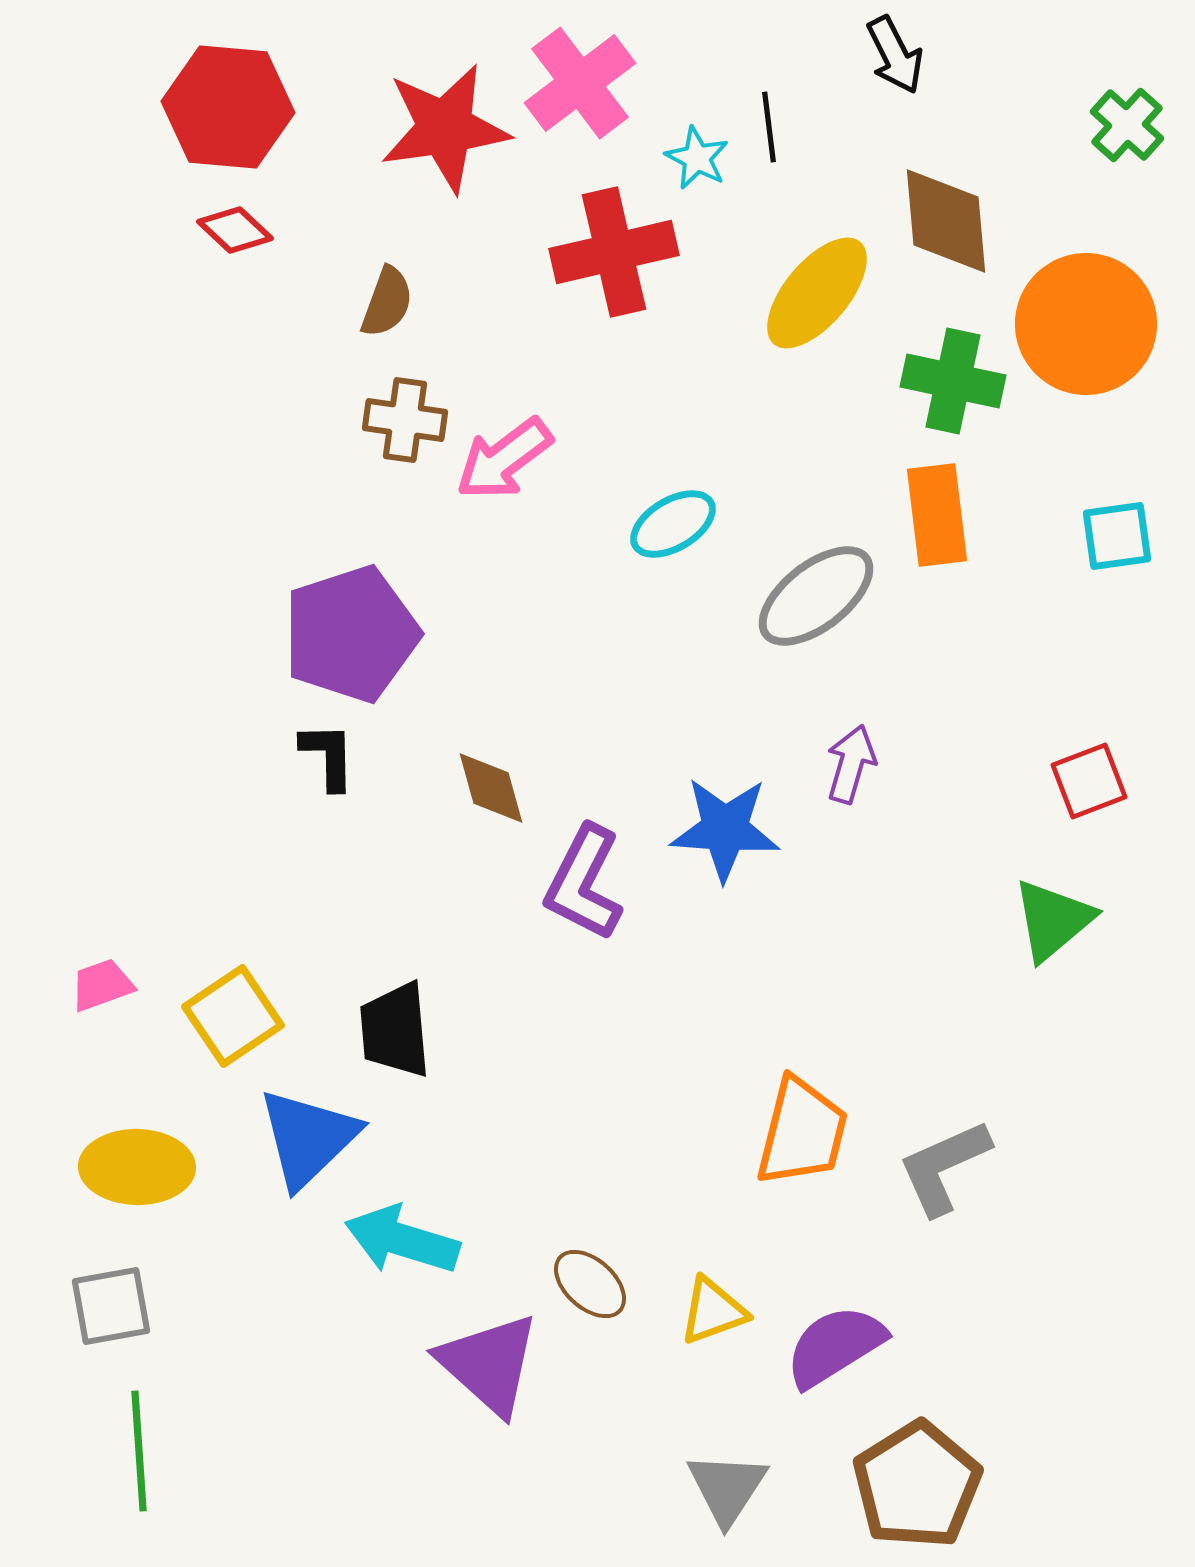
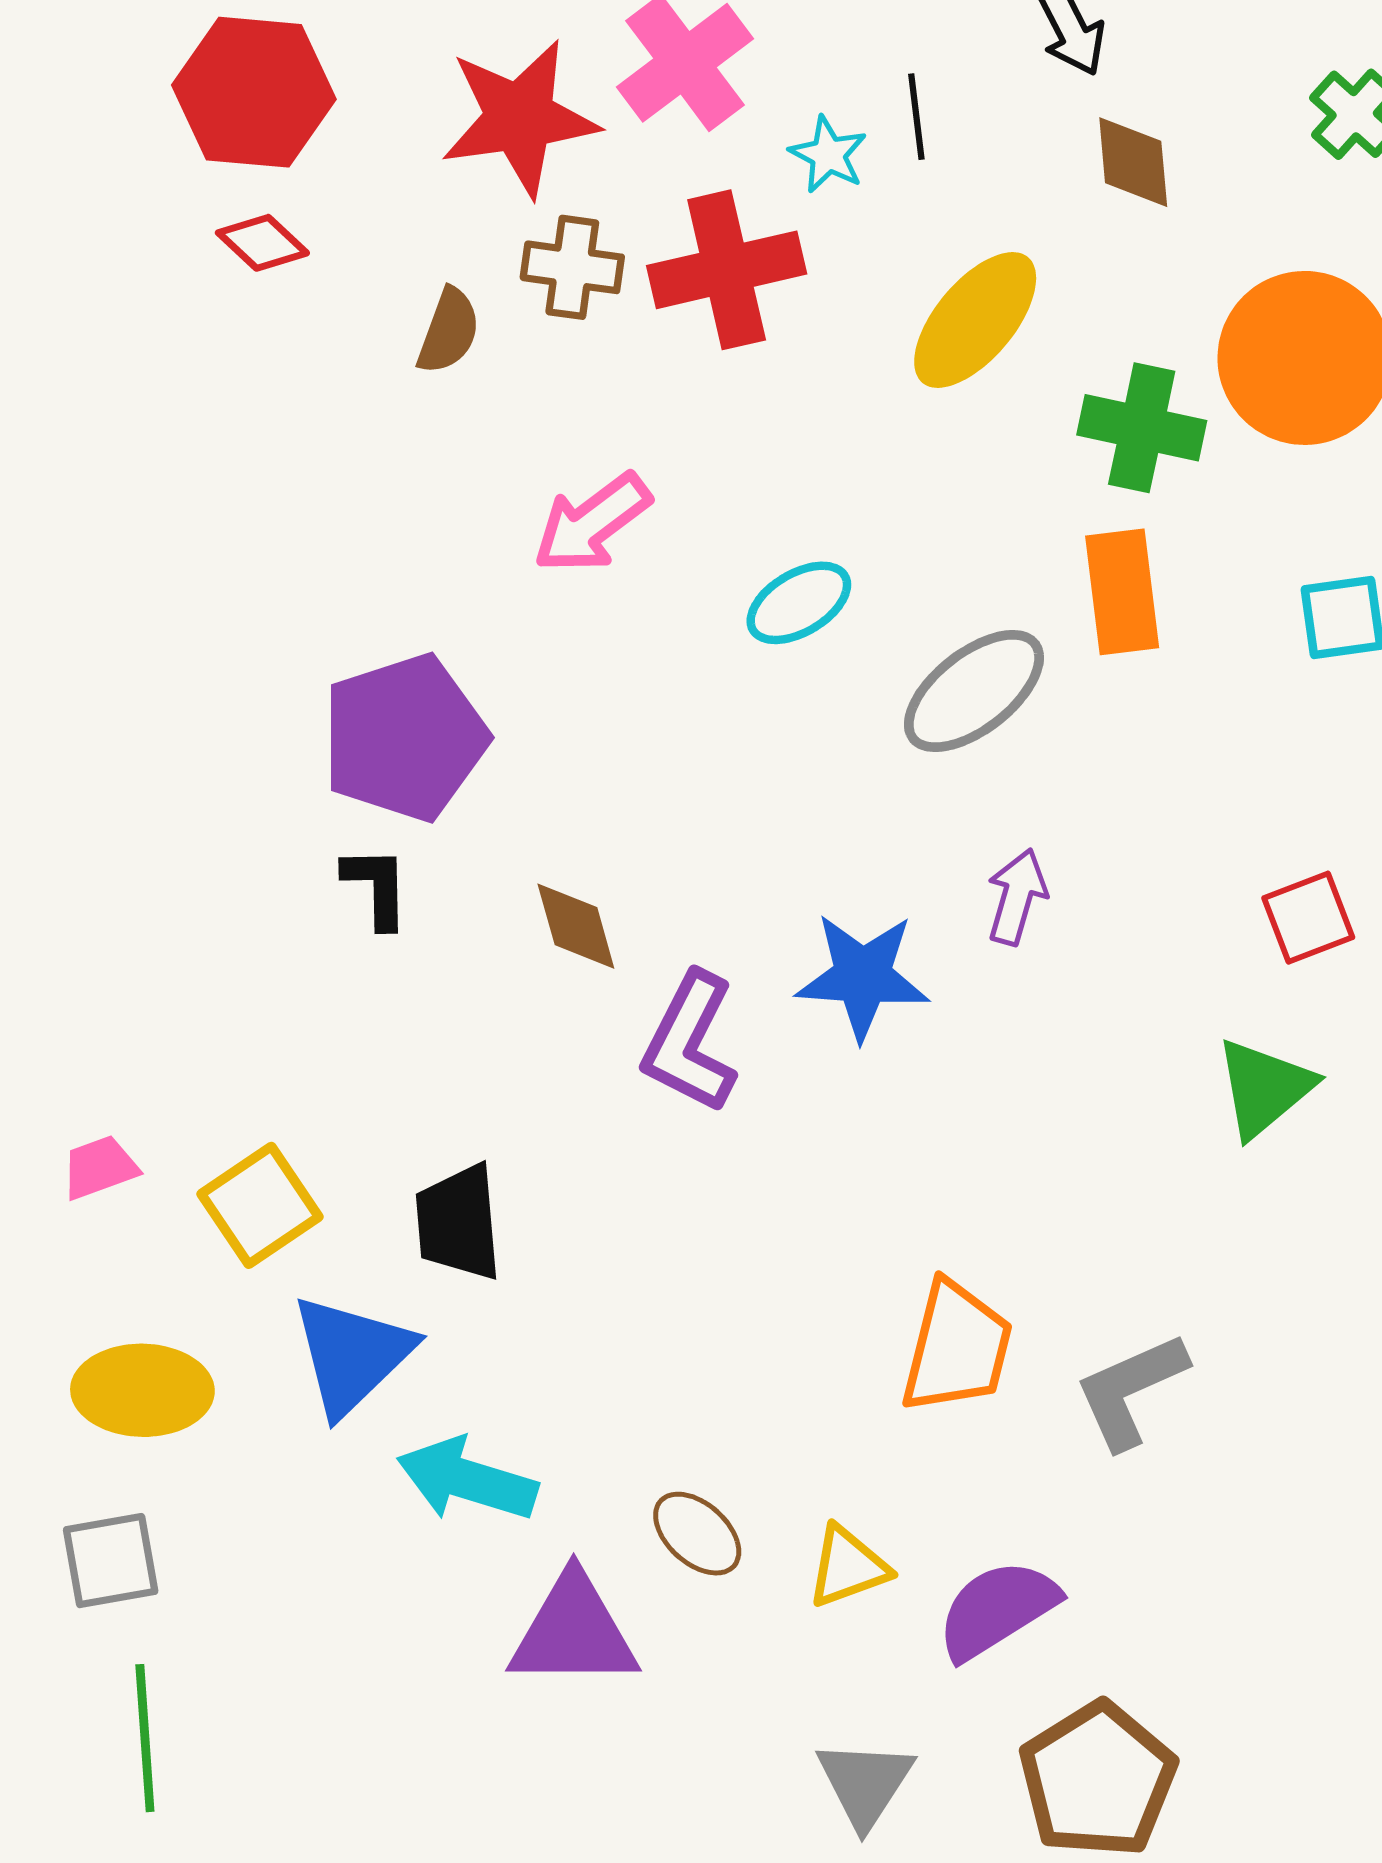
brown diamond: (946, 221) -> (1133, 162), moved, size x0.7
brown cross: (405, 420) -> (572, 267), moved
purple triangle: (489, 1364) -> (574, 1632), turned -42

